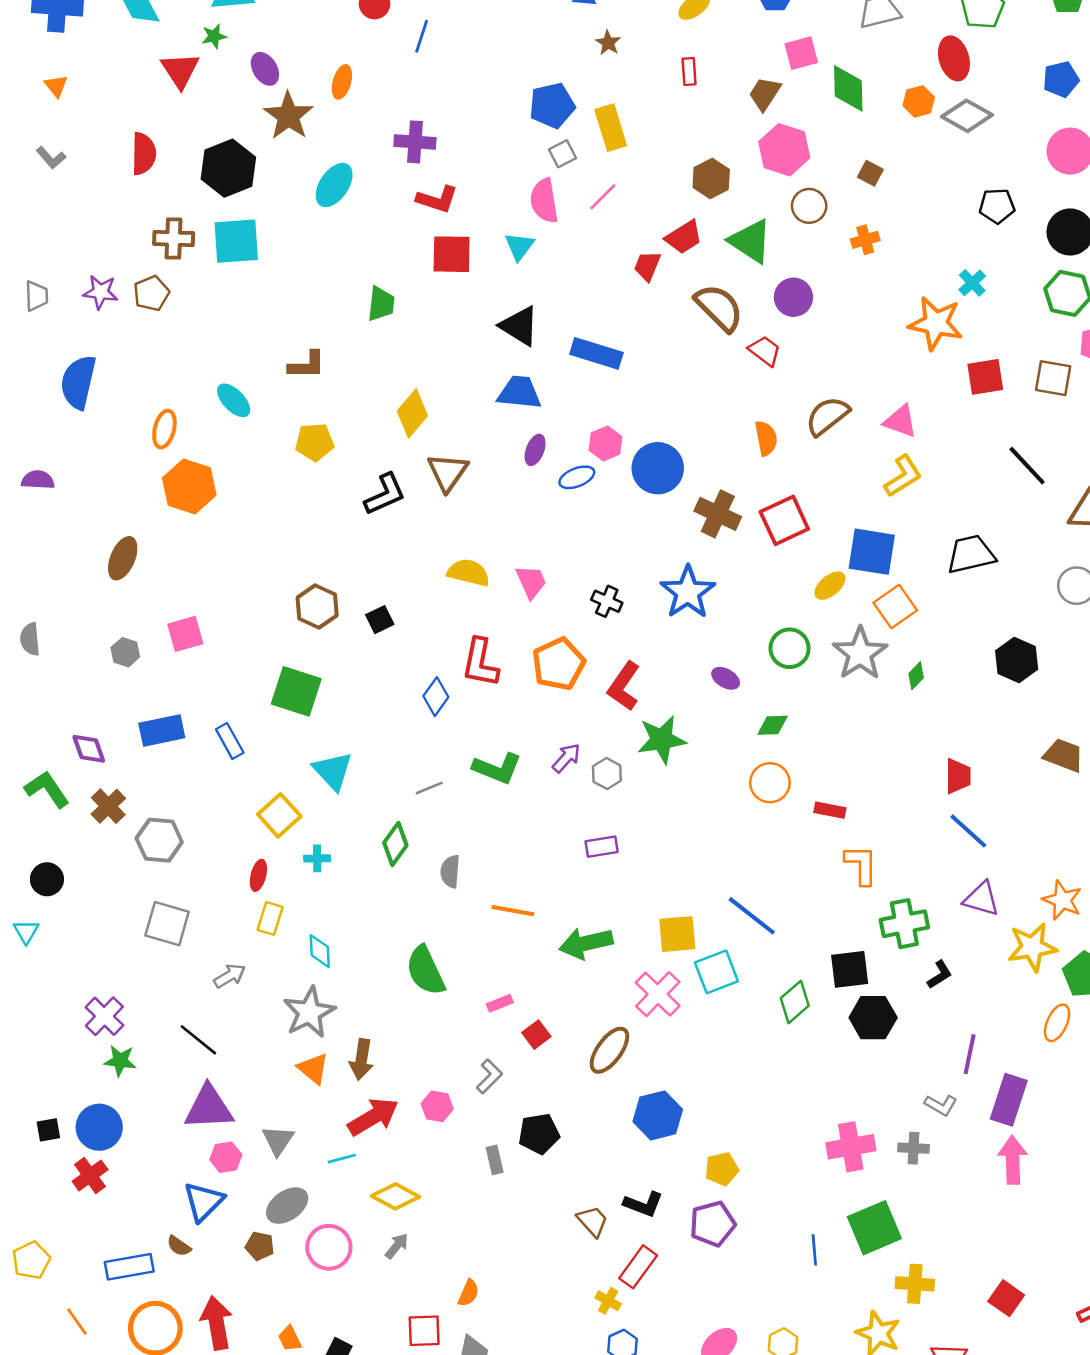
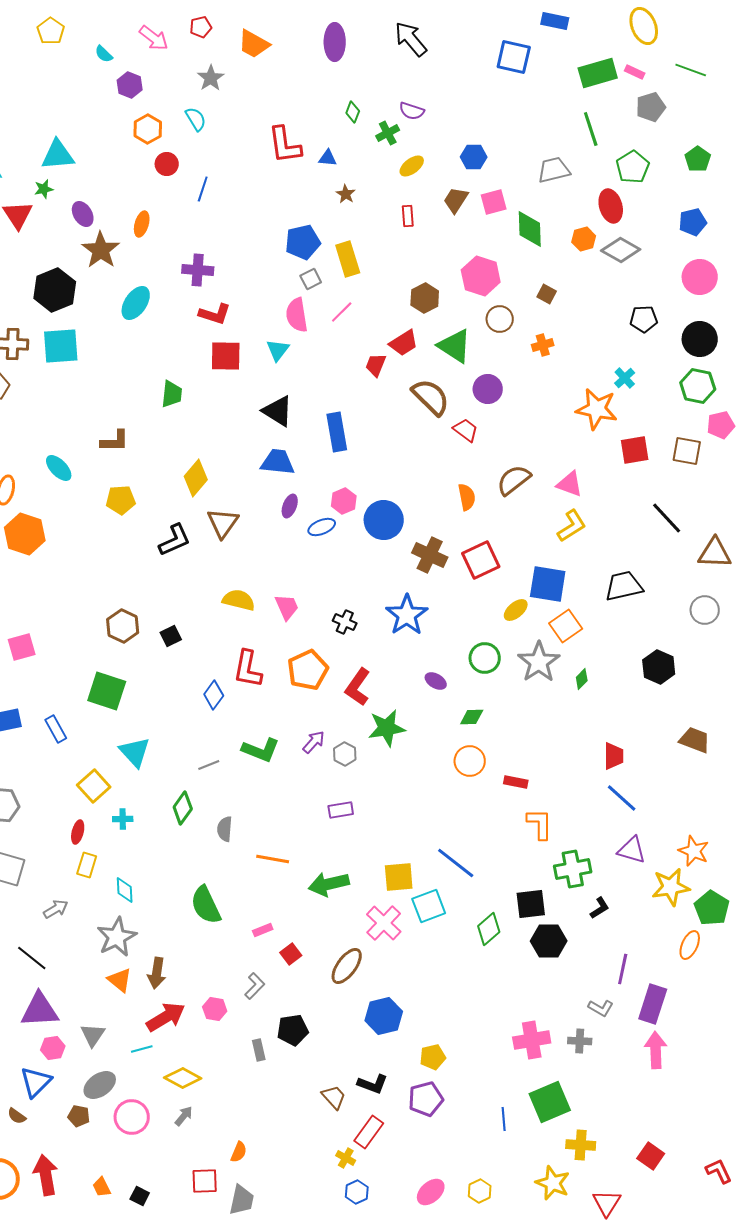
brown trapezoid: (765, 94) -> (456, 200), moved
blue rectangle: (596, 353) -> (337, 432), turned 63

